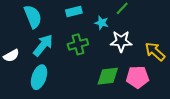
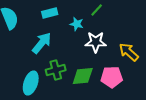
green cross: (78, 44) -> (56, 70), moved
cyan arrow: (43, 45) -> (42, 43), moved
cyan ellipse: (39, 77) -> (31, 83), moved

